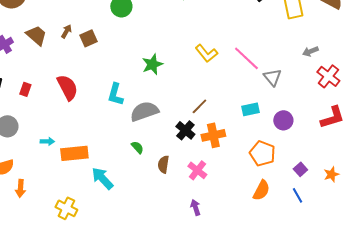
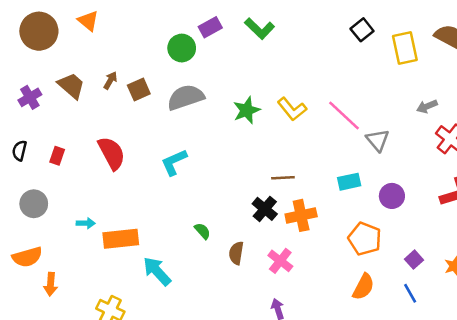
green star: (152, 64) -> (247, 110), moved
cyan L-shape: (115, 94) -> (174, 162), turned 50
brown line: (199, 106) -> (283, 178), turned 42
gray semicircle: (144, 111) -> (186, 97), moved

